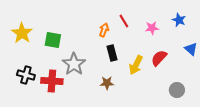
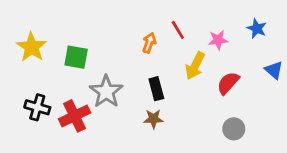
black rectangle: (112, 53) -> (156, 89), moved
yellow arrow: (136, 65) -> (195, 66), moved
red cross: (52, 81) -> (75, 116), turned -30
gray circle: (177, 90) -> (234, 129), moved

